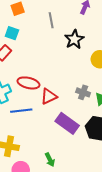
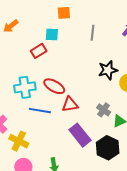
cyan square: (12, 33) -> (52, 34), turned -32
black star: (74, 39) -> (108, 70), moved

